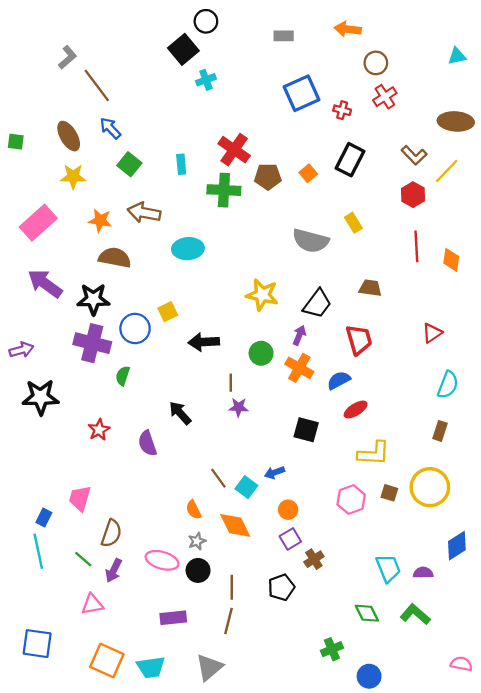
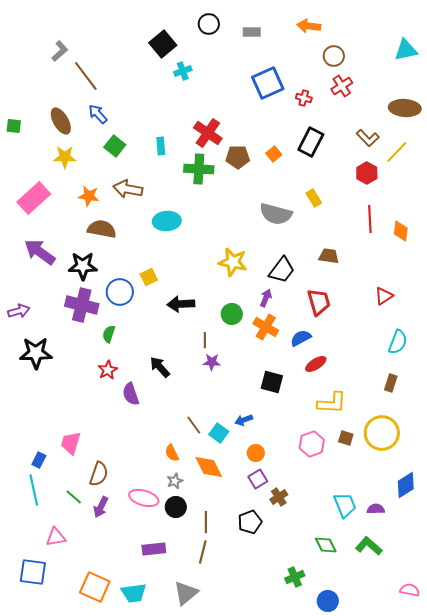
black circle: (206, 21) -> (209, 24), moved
cyan triangle: (457, 56) -> (406, 50), size x1.4
red star: (99, 430) -> (108, 370), moved
pink triangle: (92, 604) -> (56, 537), moved

